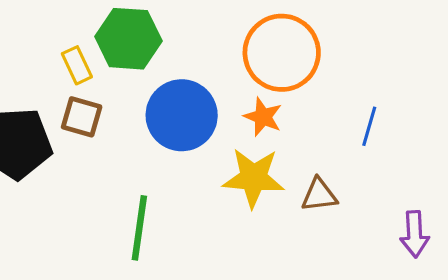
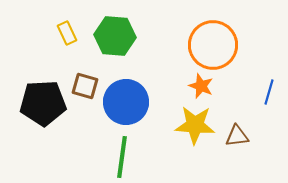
yellow rectangle: (77, 65) -> (67, 33), moved
blue circle: (182, 115) -> (126, 102), moved

